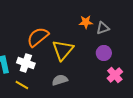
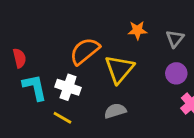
orange star: (86, 22) -> (137, 30), moved
gray triangle: (103, 28) -> (175, 39), turned -32

